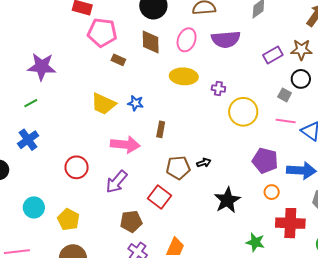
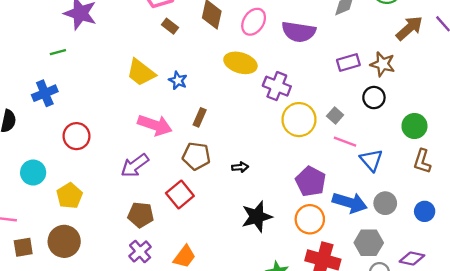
purple cross: (218, 88) -> (277, 86), size x1.6
gray square: (285, 95) -> (335, 115), moved
red circle: (77, 167) -> (77, 136), moved
brown pentagon: (178, 168) -> (196, 156), moved
orange circle: (272, 192) -> (310, 219), size x1.6

